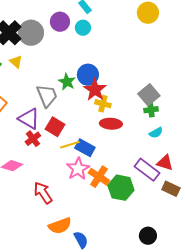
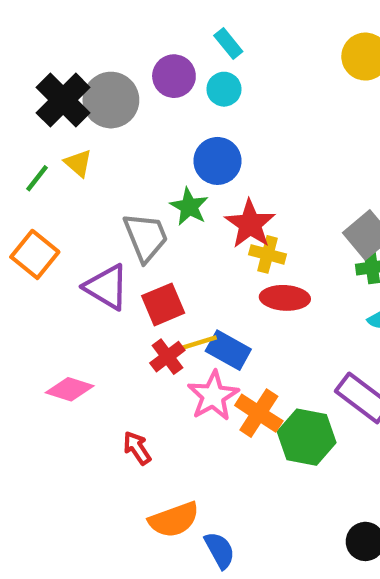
blue circle: (88, 75) -> (217, 161), moved
red square: (55, 127) -> (163, 304), turned 36
red cross: (33, 139) -> (167, 357), moved
red arrow: (43, 193) -> (137, 448), size x0.7

